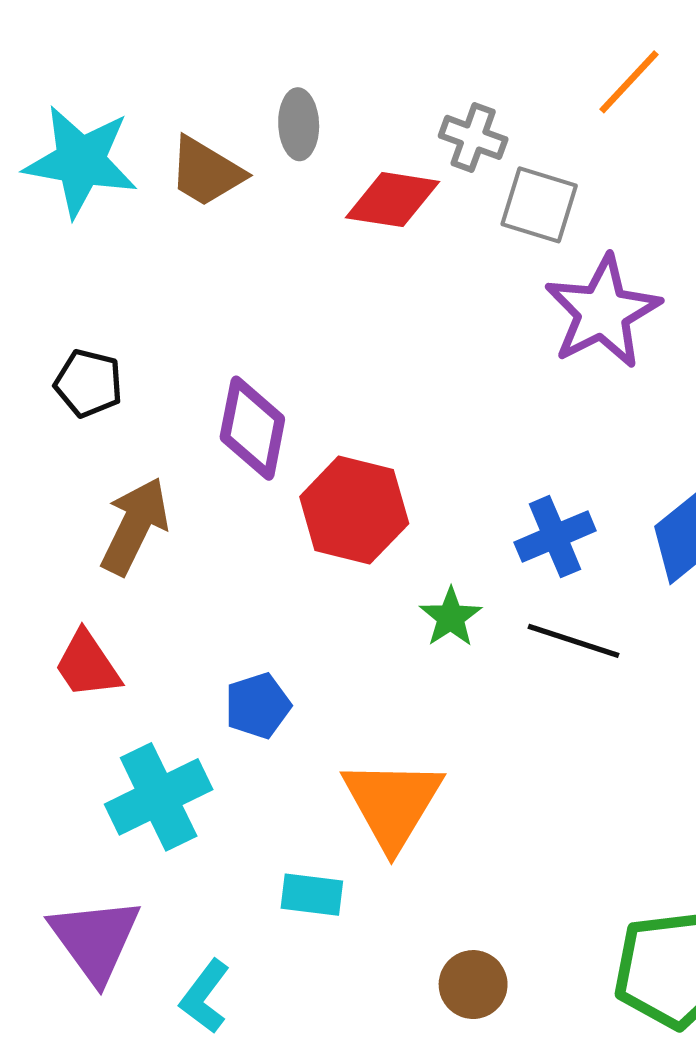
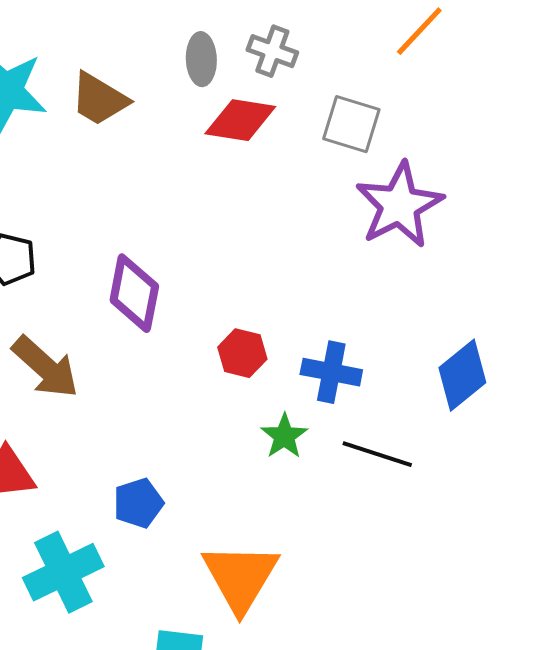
gray ellipse: (299, 124) -> (201, 59), moved
gray cross: (473, 137) -> (272, 51), moved
red hexagon: (354, 510) -> (242, 353), moved, size x0.6
brown arrow: (135, 526) -> (45, 367), turned 106
blue cross: (555, 537) -> (331, 372), moved, turned 34

